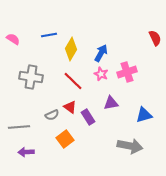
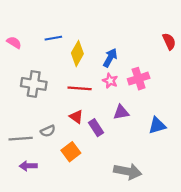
red line: (73, 81) -> (80, 88), turned -40
gray semicircle: (52, 115) -> (48, 131), moved
gray arrow: (130, 146) -> (128, 171), moved

